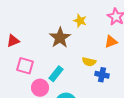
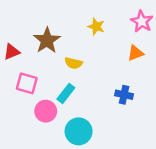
brown star: (60, 38) -> (47, 40), moved
yellow semicircle: (89, 62) -> (73, 63), moved

